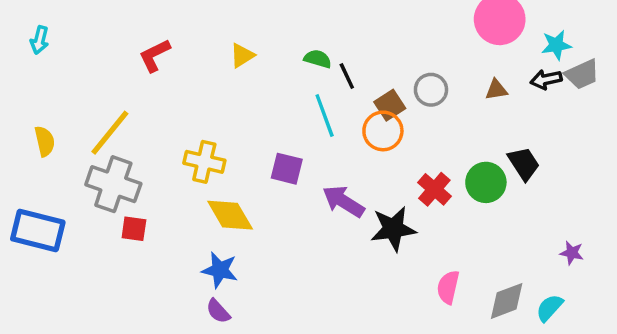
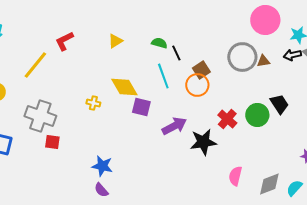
gray circle: (431, 90) -> (242, 57), moved, size x1.5
yellow line: (110, 133) -> (35, 65), moved
yellow cross: (204, 162) -> (93, 103), size x0.6
purple arrow: (343, 201) -> (174, 126), turned 120
yellow diamond: (230, 215) -> (124, 87), moved

